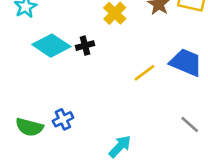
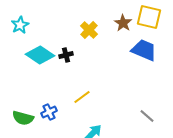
blue trapezoid: (186, 62) -> (144, 50), moved
yellow line: (144, 73) -> (82, 97), moved

